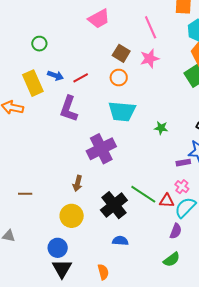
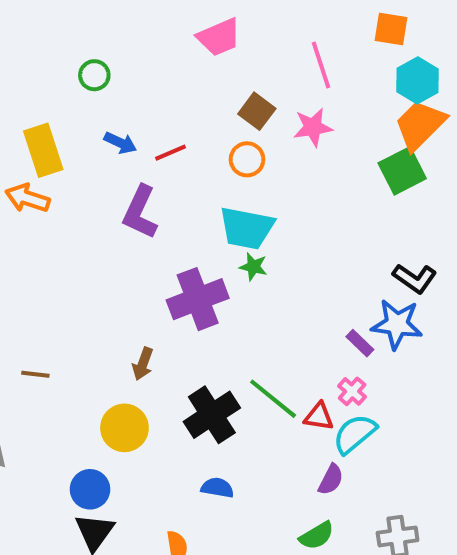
yellow rectangle: (33, 83) -> (43, 150), moved
green star: (161, 128) -> (253, 267), moved
purple rectangle: (183, 163) -> (360, 343), turned 48

